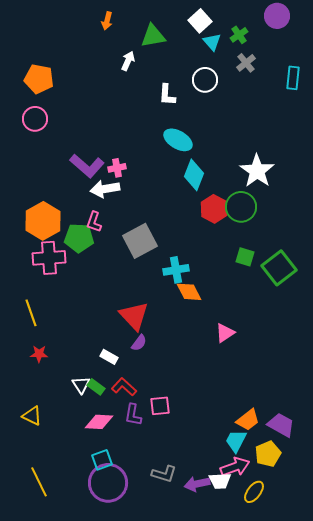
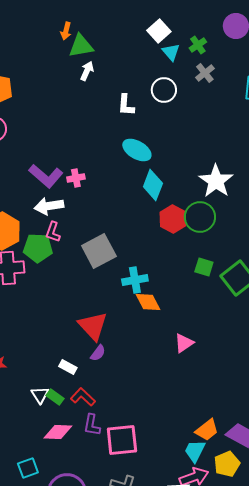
green triangle: (153, 36) -> (81, 46), moved
white arrow: (105, 189) -> (49, 206), moved
pink square: (160, 406) -> (122, 440), moved, size x1.6
cyan square: (102, 460) -> (28, 468), moved

